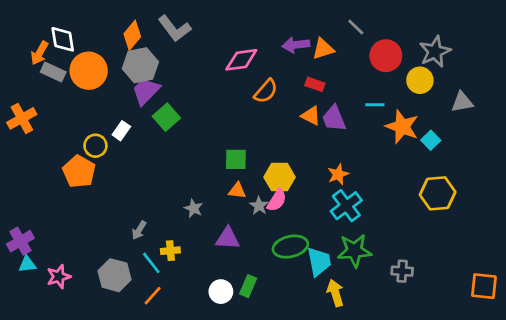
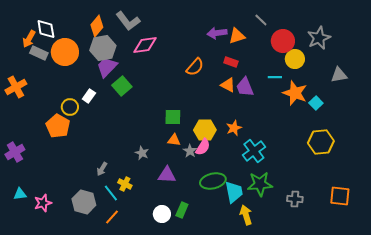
pink diamond: (241, 60) -> (145, 45), moved
yellow circle: (420, 80) -> (295, 59), moved
orange star: (338, 174) -> (234, 128), moved
purple cross: (20, 241) -> (15, 152), moved
yellow cross: (170, 251) -> (125, 184), turned 32
orange square: (484, 286) -> (340, 196), moved

